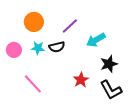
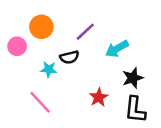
cyan star: (38, 48) -> (49, 69), moved
pink circle: (14, 50) -> (17, 46), moved
black L-shape: (111, 90) -> (135, 110), turned 35

